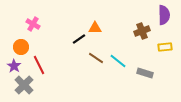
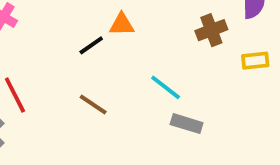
brown line: (96, 58) -> (93, 105), moved
gray rectangle: (145, 73) -> (187, 124), moved

